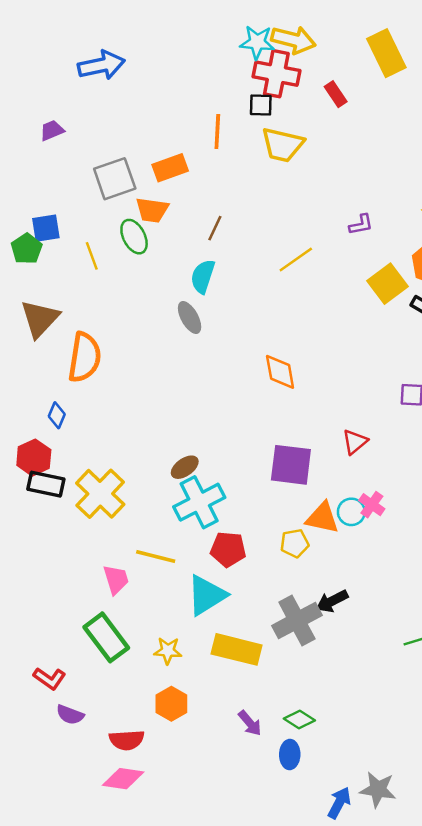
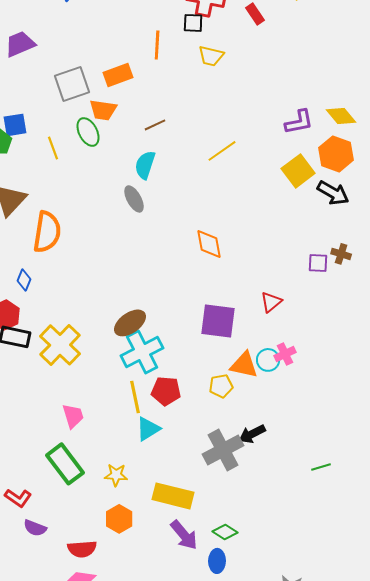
purple trapezoid: (52, 130) -> (20, 44), size x1.5
yellow trapezoid: (282, 145) -> (211, 56), size x0.7
purple L-shape: (361, 225) -> (299, 122), moved, size x1.4
brown line: (215, 228) -> (155, 125), turned 40
brown ellipse: (185, 467) -> (130, 323), size x1.4
pink cross: (372, 505) -> (285, 354), turned 30
yellow line: (156, 557) -> (135, 397), moved, turned 64
cyan triangle: (206, 595) -> (148, 429), size x0.7
yellow rectangle: (237, 649) -> (173, 496), moved
purple arrow: (250, 723) -> (184, 535), size x1.4

